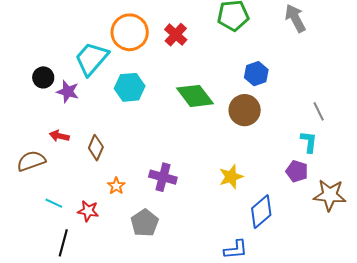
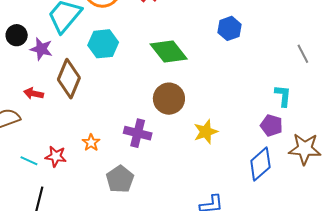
brown circle: (245, 110) -> (169, 99), moved
gray line: (319, 111) -> (303, 54), moved
brown diamond: (96, 148) -> (69, 79), moved, size x1.5
red star: (88, 211) -> (56, 156), moved
blue diamond: (261, 212) -> (260, 164), moved

